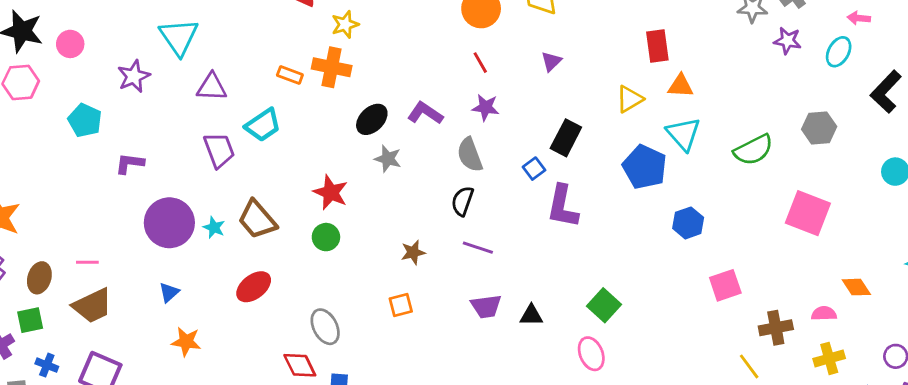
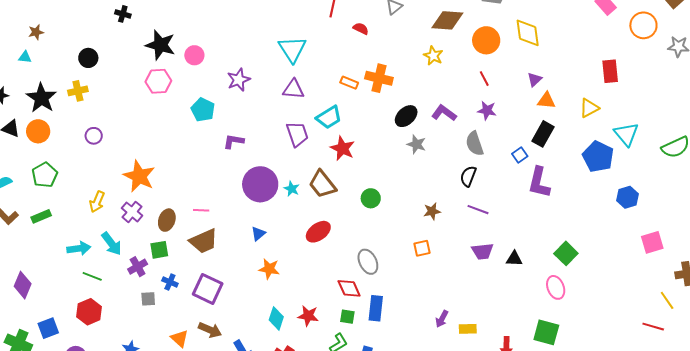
yellow star: (345, 24) -> (433, 56), moved, turned -30
cyan triangle: (179, 37) -> (292, 49), moved
orange triangle: (681, 86) -> (546, 101), moved
red star: (331, 192) -> (343, 148), moved

